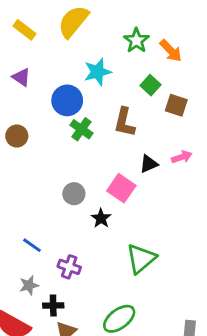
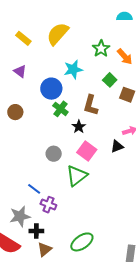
black triangle: (149, 164) -> (117, 146), moved
black star: (101, 218) -> (79, 127), moved
blue line: (32, 245) -> (34, 189), moved
green triangle: (141, 259) -> (77, 176), moved
gray star: (29, 285) -> (20, 216), size x1.5

